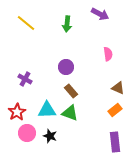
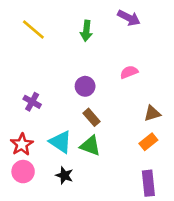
pink semicircle: (108, 54) -> (129, 72), moved, turned -104
brown triangle: (118, 88) -> (152, 113), turned -40
cyan triangle: (47, 110) -> (61, 142), turned 36
pink circle: (27, 133) -> (23, 172), moved

